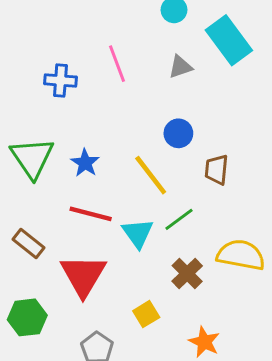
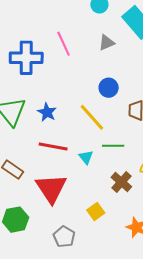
blue cross: (60, 80) -> (26, 58), size x1.5
green line: (179, 219) -> (113, 146), turned 40
cyan triangle: (138, 233) -> (86, 157), size x0.7

